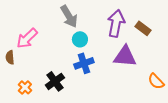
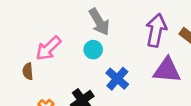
cyan circle: (80, 39) -> (93, 50), moved
blue cross: (84, 63) -> (117, 79), turned -30

